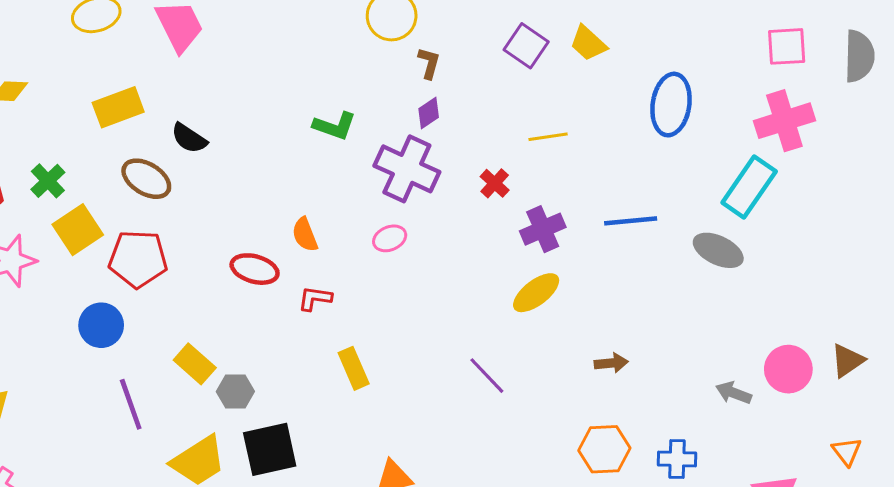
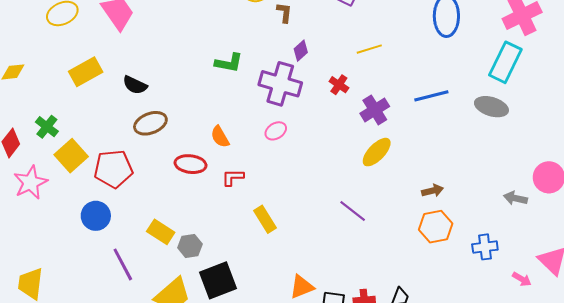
purple diamond: (429, 113) -> (301, 51), moved
brown ellipse: (146, 179) -> (150, 123), moved, turned -44
orange hexagon: (604, 449) -> (436, 227), moved

